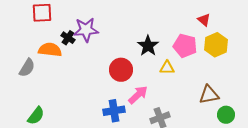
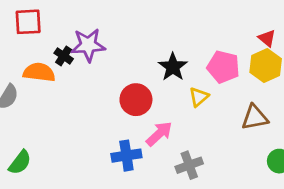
red triangle: (204, 20) -> (267, 38), moved
yellow triangle: (167, 68) -> (199, 97), turned -42
brown triangle: (209, 95) -> (255, 117), moved

